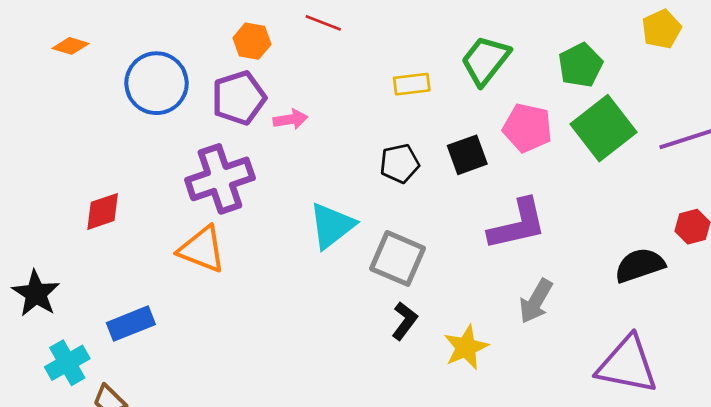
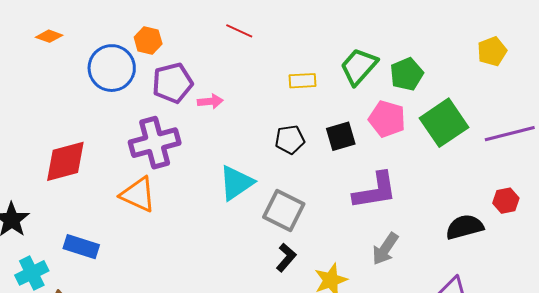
orange hexagon: (252, 41) -> (148, 41), moved
green pentagon: (580, 65) -> (407, 74), moved
red diamond: (103, 211) -> (65, 161), size x1.5
blue rectangle: (131, 324) -> (81, 247), turned 36

